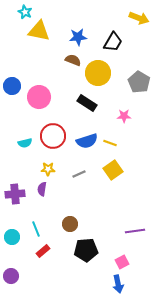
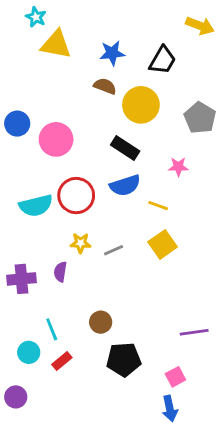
blue semicircle: (87, 141) -> (125, 185), moved
cyan semicircle: (25, 143) -> (36, 206), size x1.6
yellow star: (48, 169) -> (81, 243), moved
cyan circle: (12, 237) -> (29, 352), moved

